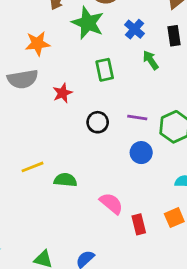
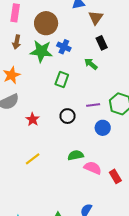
blue cross: (135, 29) -> (64, 47), moved
green rectangle: (105, 70) -> (62, 79), turned 49
red star: (63, 93) -> (33, 119), moved
green semicircle: (65, 180) -> (76, 155), moved

